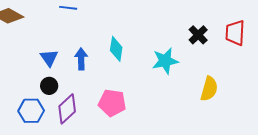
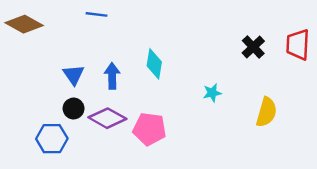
cyan star: (165, 61) -> (212, 93), moved, size x0.6
purple diamond: (67, 109) -> (107, 118), moved, turned 72

